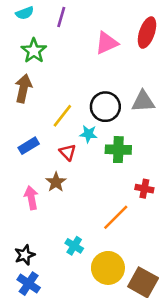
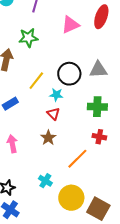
green star: (34, 51) -> (28, 38), moved, turned 30
green cross: (118, 150) -> (97, 107), moved
red triangle: (68, 152) -> (53, 114), moved
brown star: (56, 182) -> (48, 138), moved

